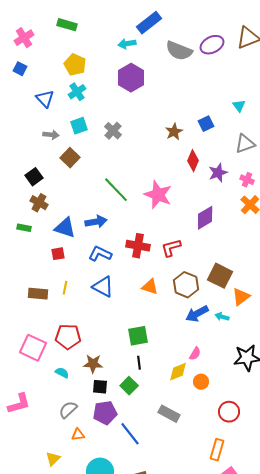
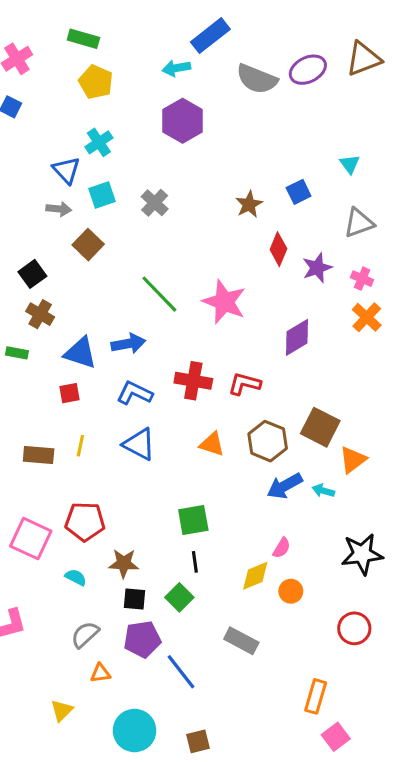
yellow pentagon: (75, 65) -> (96, 82), moved
blue triangle: (45, 99) -> (66, 170), moved
red L-shape: (171, 248) -> (244, 384), turned 30
red circle: (229, 412) -> (354, 628), moved

